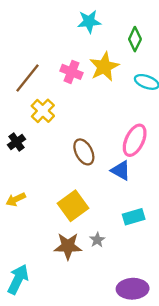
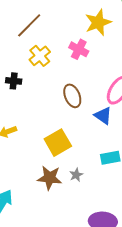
pink cross: (71, 72) -> (79, 49), moved
black cross: (17, 142) -> (14, 81), turned 35

